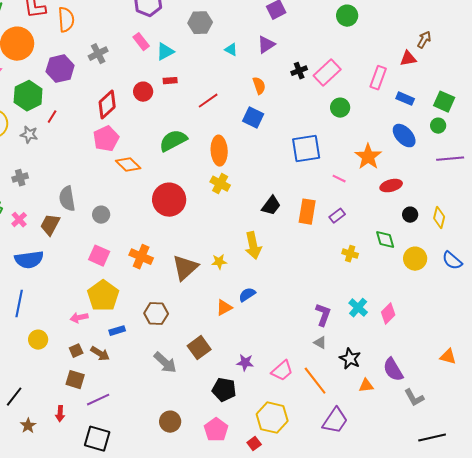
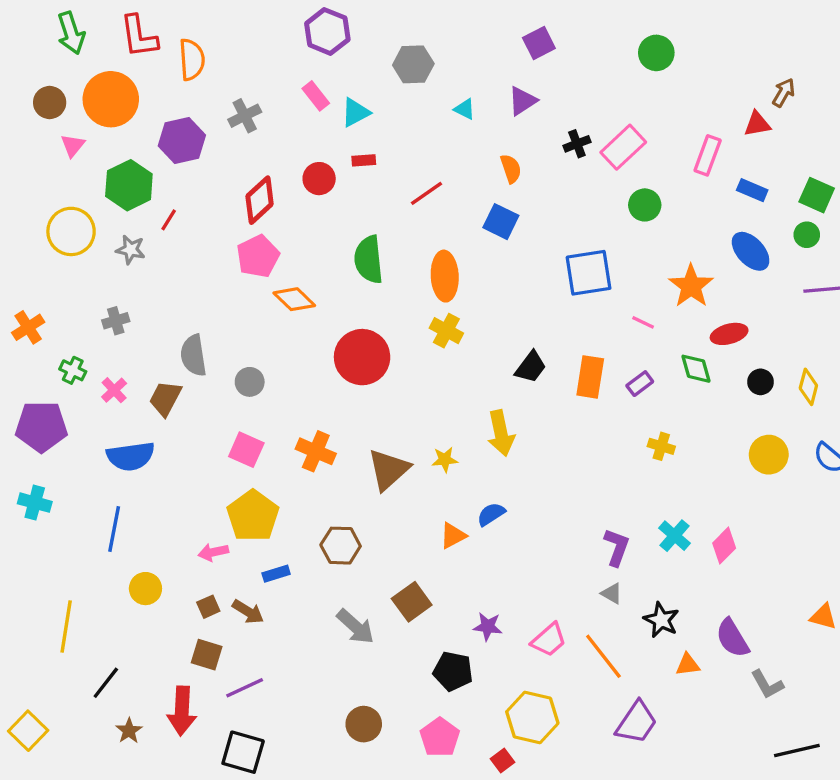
green semicircle: (173, 141) -> (369, 260), turned -68
green diamond: (385, 240) -> (696, 369), moved
red arrow: (60, 414) -> (182, 711), size x1.8

